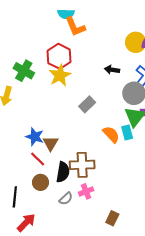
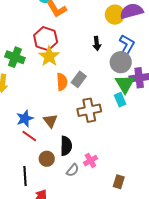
black arrow: (112, 70) -> (97, 43), turned -96
orange semicircle: (111, 134) -> (62, 82), moved, turned 48
blue star: (35, 137) -> (25, 118), moved, turned -30
red line: (38, 159) -> (29, 136), moved
brown cross: (82, 165) -> (89, 110), moved

